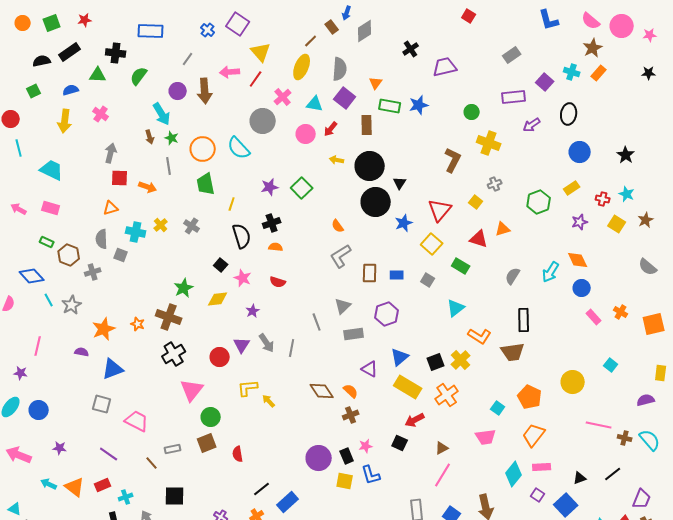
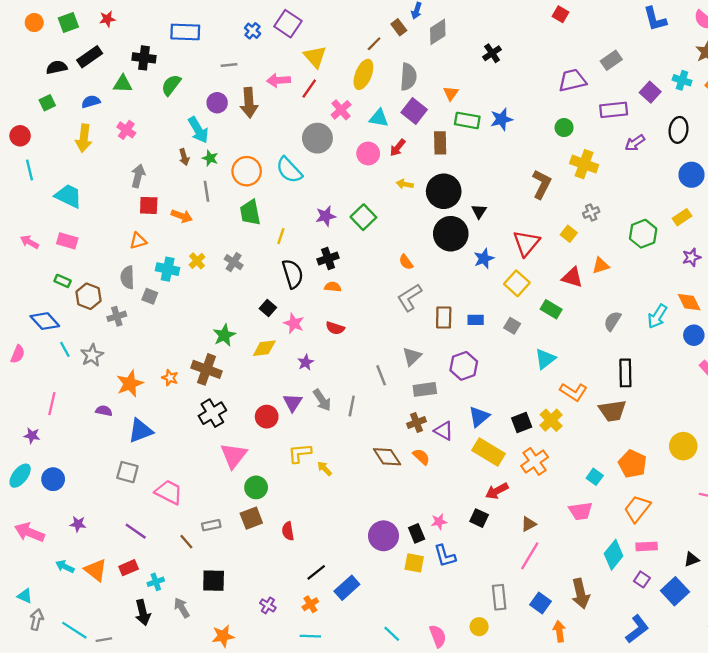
gray line: (188, 59) -> (229, 65), turned 48
purple trapezoid: (445, 67) -> (572, 80), moved
brown cross: (351, 415) -> (417, 423), moved

